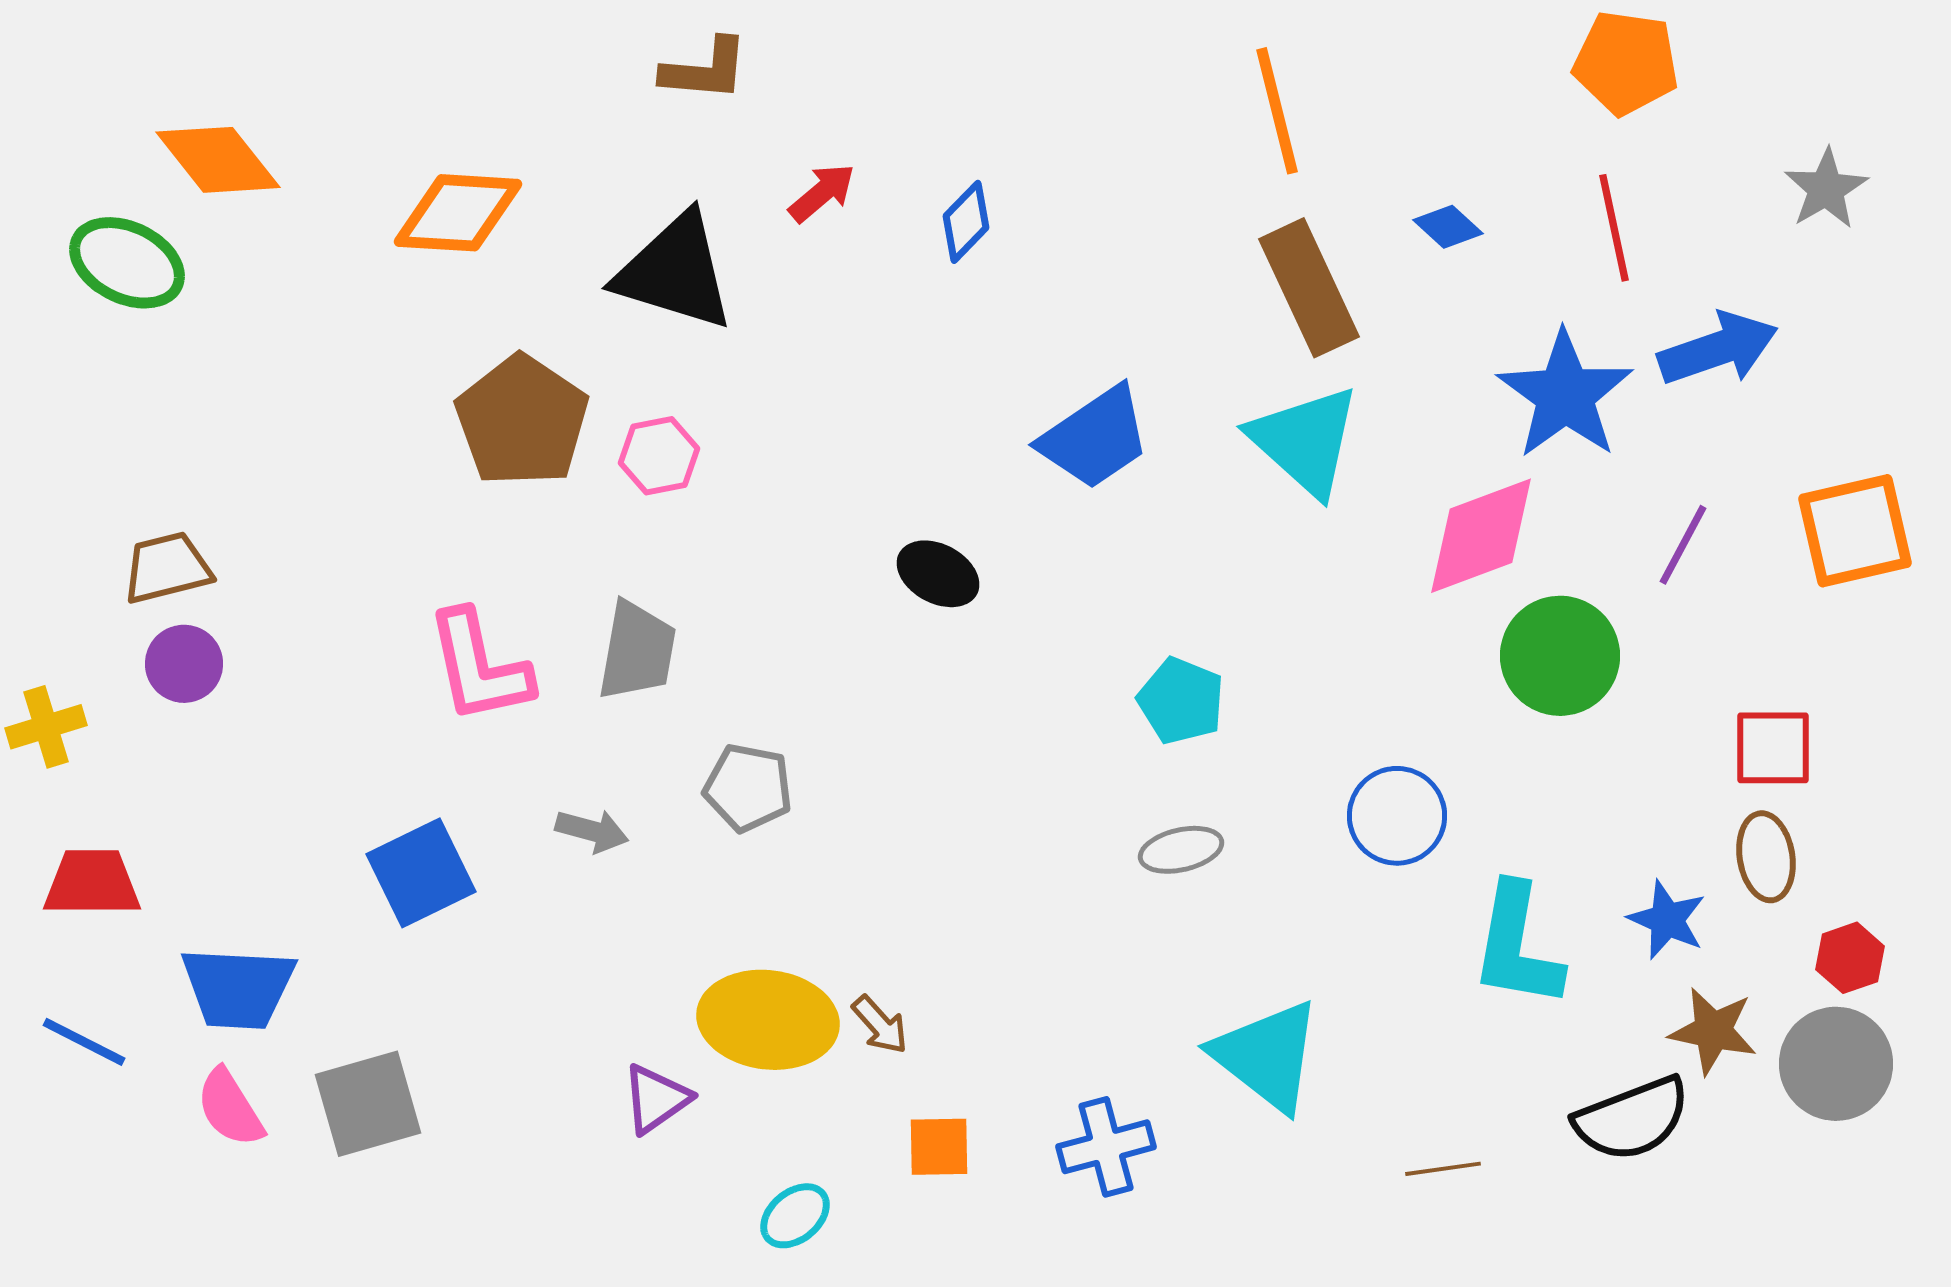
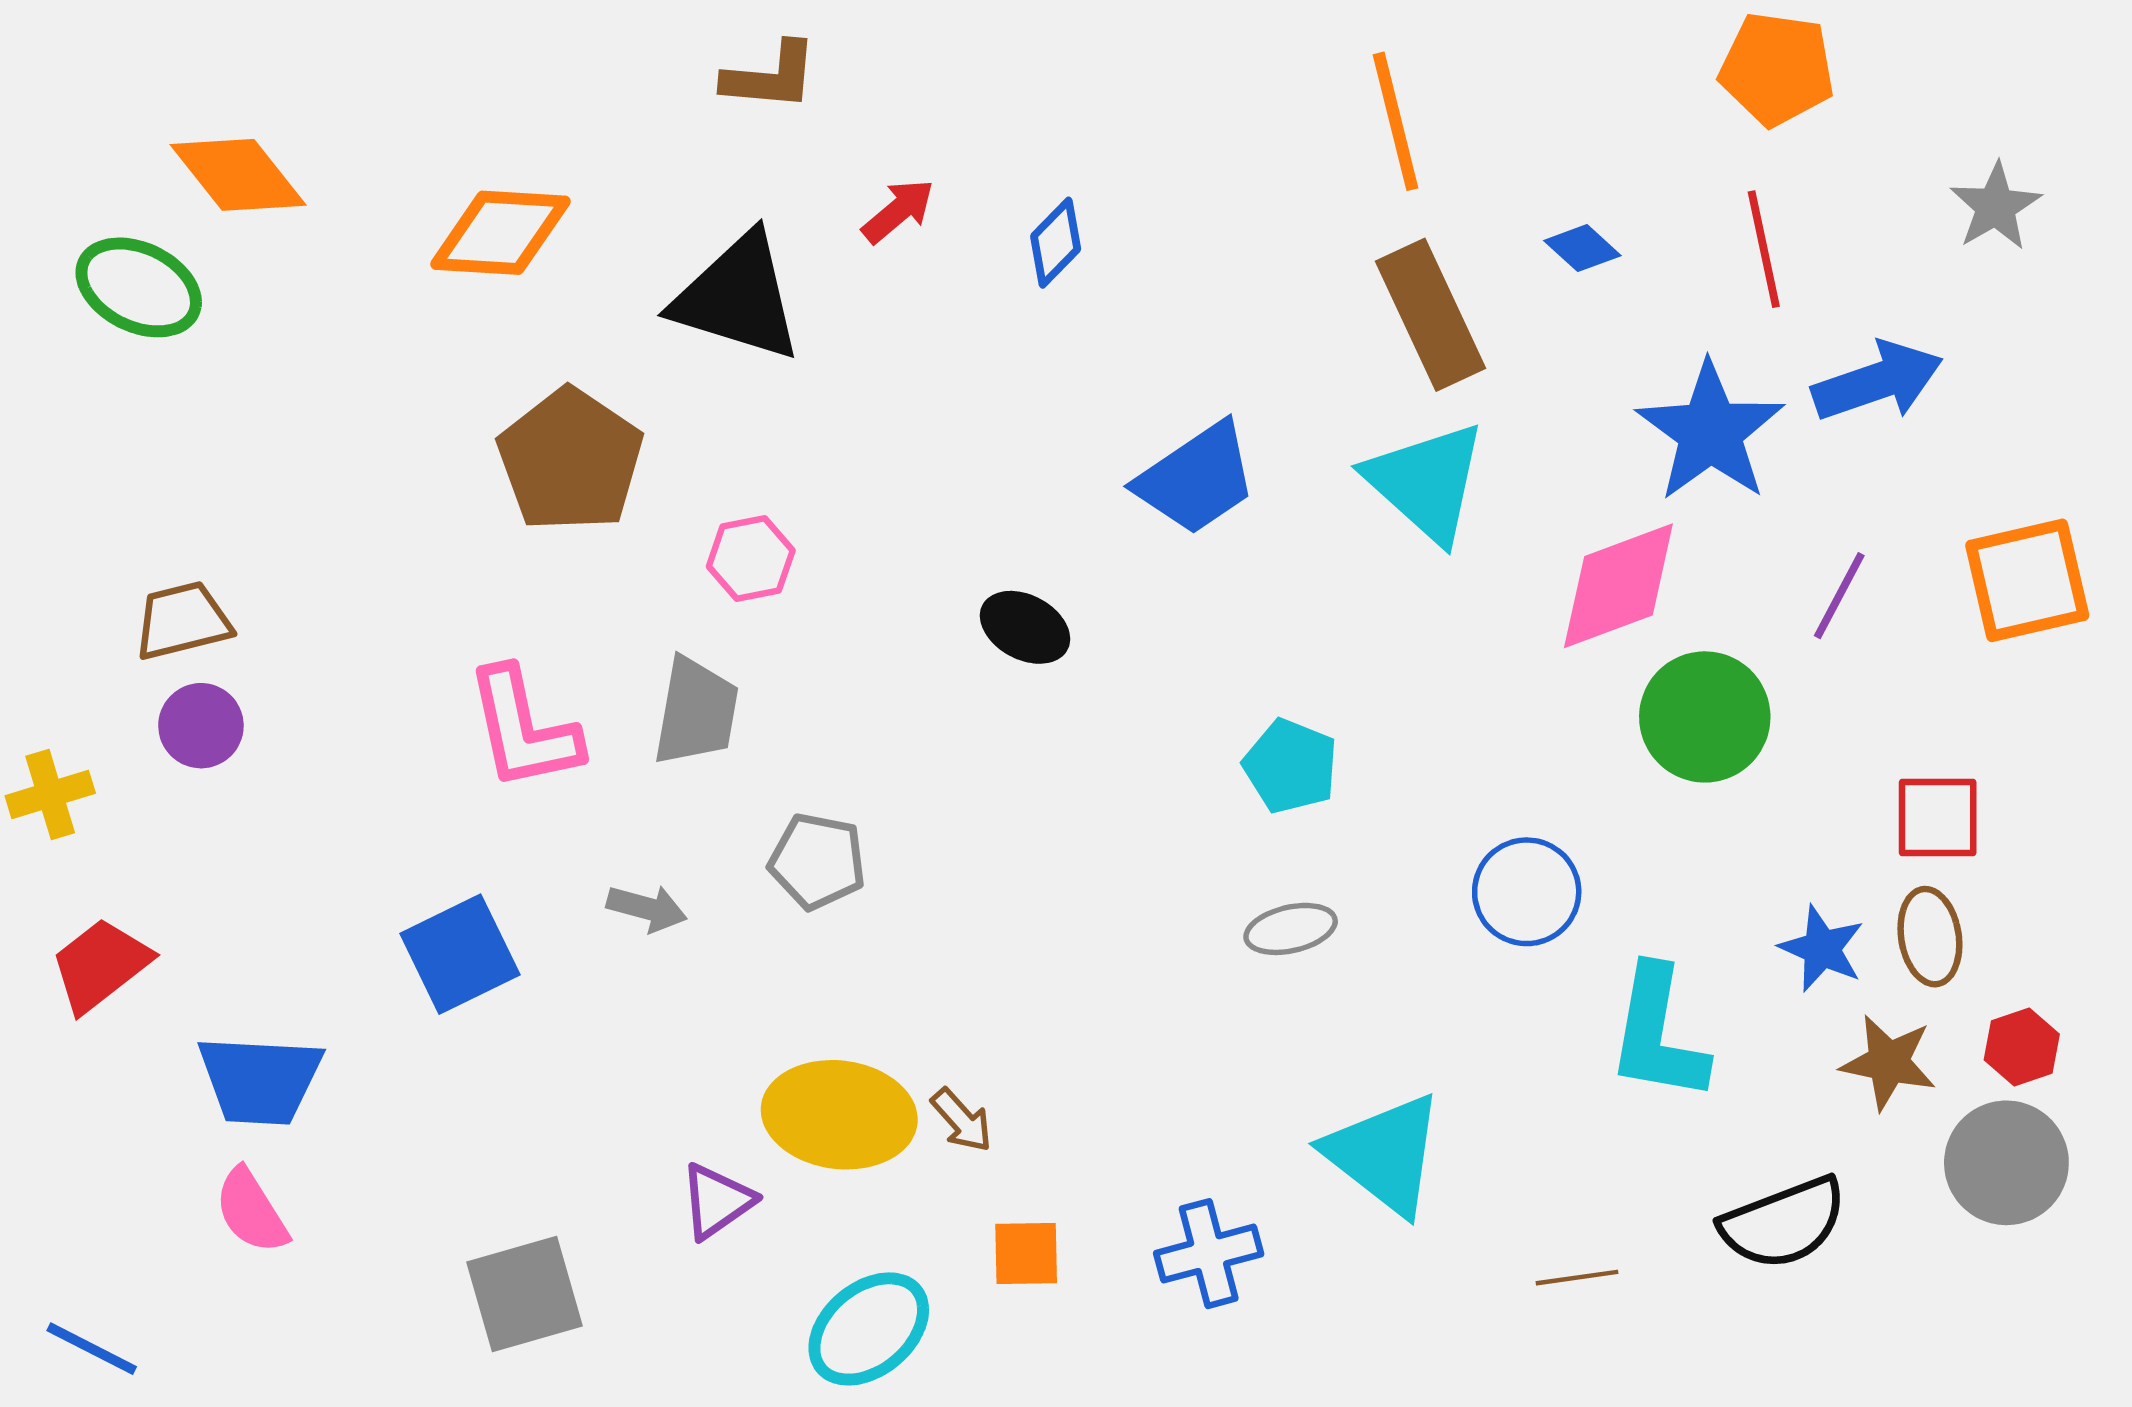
pink hexagon: (659, 456) -> (751, 558), moved
red trapezoid: (92, 883) -> (100, 965), turned -38
blue star: (1667, 920) -> (1822, 949), moved
brown star: (1713, 1031) -> (1888, 1062), moved
blue line: (84, 1042) -> (92, 1349), moved
gray square: (368, 1104) -> (524, 1294), moved
cyan ellipse: (795, 1216) -> (869, 1329), size x1.6

